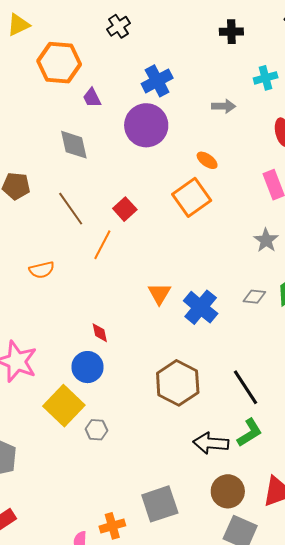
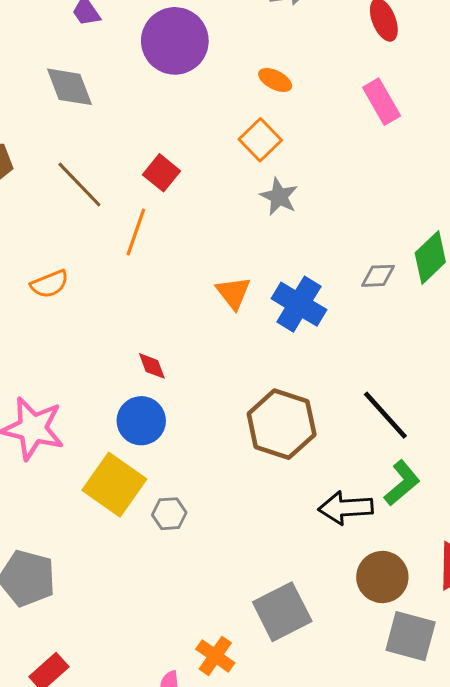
orange square: (192, 197) -> (260, 140), size x0.7
gray star: (266, 240) -> (279, 197), moved
orange cross: (112, 526) -> (215, 656), turned -30

